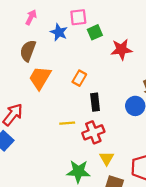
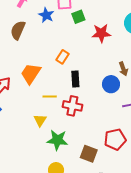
orange trapezoid: (40, 78) -> (31, 74), moved
red cross: (93, 132) -> (72, 106), turned 30
yellow triangle: (107, 158) -> (40, 120), moved

